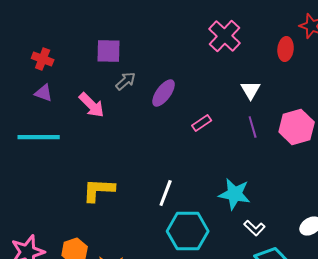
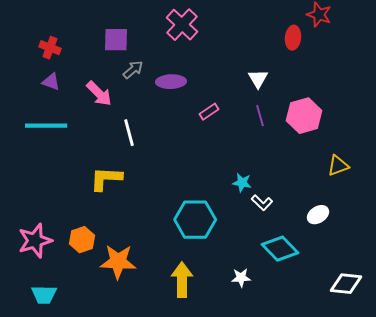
pink cross: (225, 36) -> (182, 25), moved
purple ellipse: (164, 93) -> (171, 82), turned 52
white line: (166, 193) -> (129, 133), moved, turned -36
cyan star: (235, 194) -> (242, 183), size x0.6
white L-shape: (255, 228) -> (262, 203), moved

